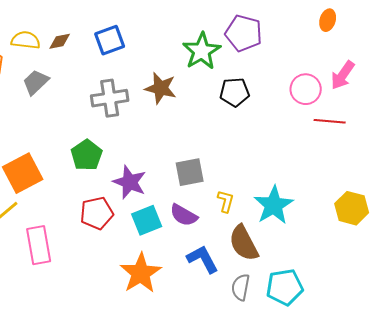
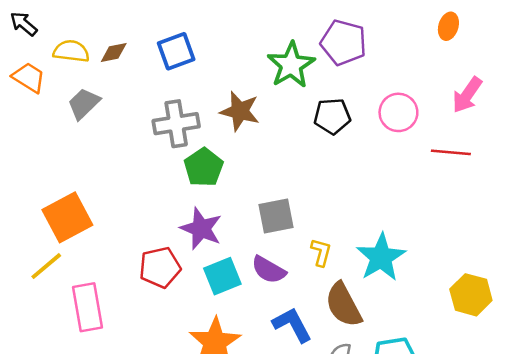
pink circle: (306, 89) -> (398, 112), moved
green pentagon: (87, 155) -> (204, 167), moved
yellow hexagon: (352, 208) -> (471, 295), moved

